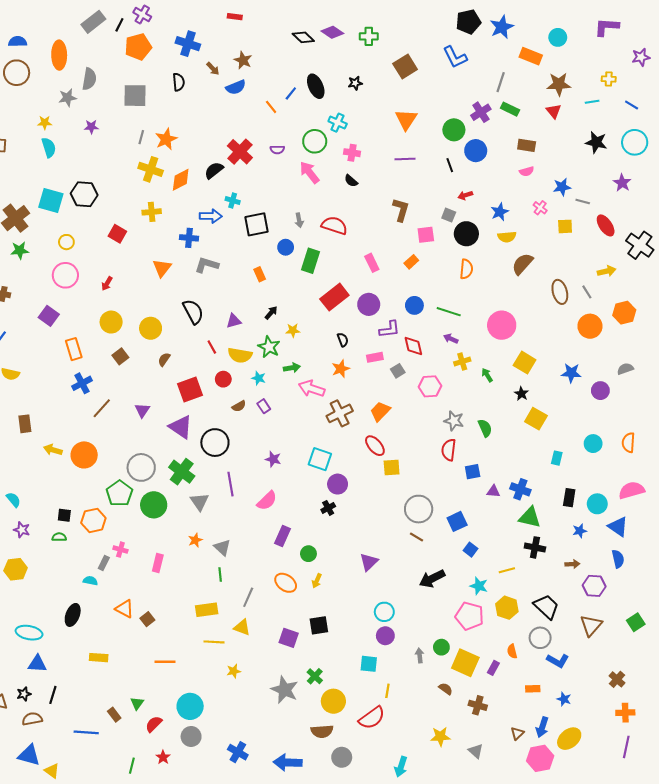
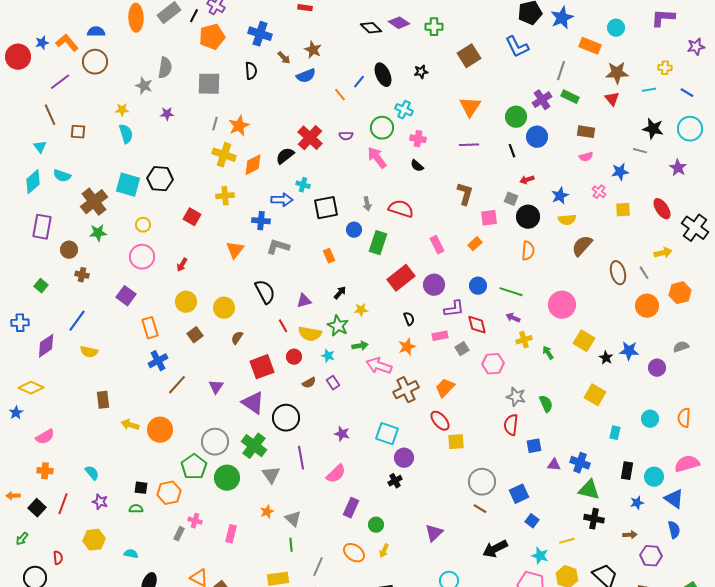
orange ellipse: (59, 55) -> (136, 18), moved
gray star: (67, 98) -> (144, 86), turned 30
gray line: (583, 202) -> (640, 151), moved
black star: (521, 394) -> (606, 358), moved
cyan semicircle: (90, 581) -> (131, 554), moved

